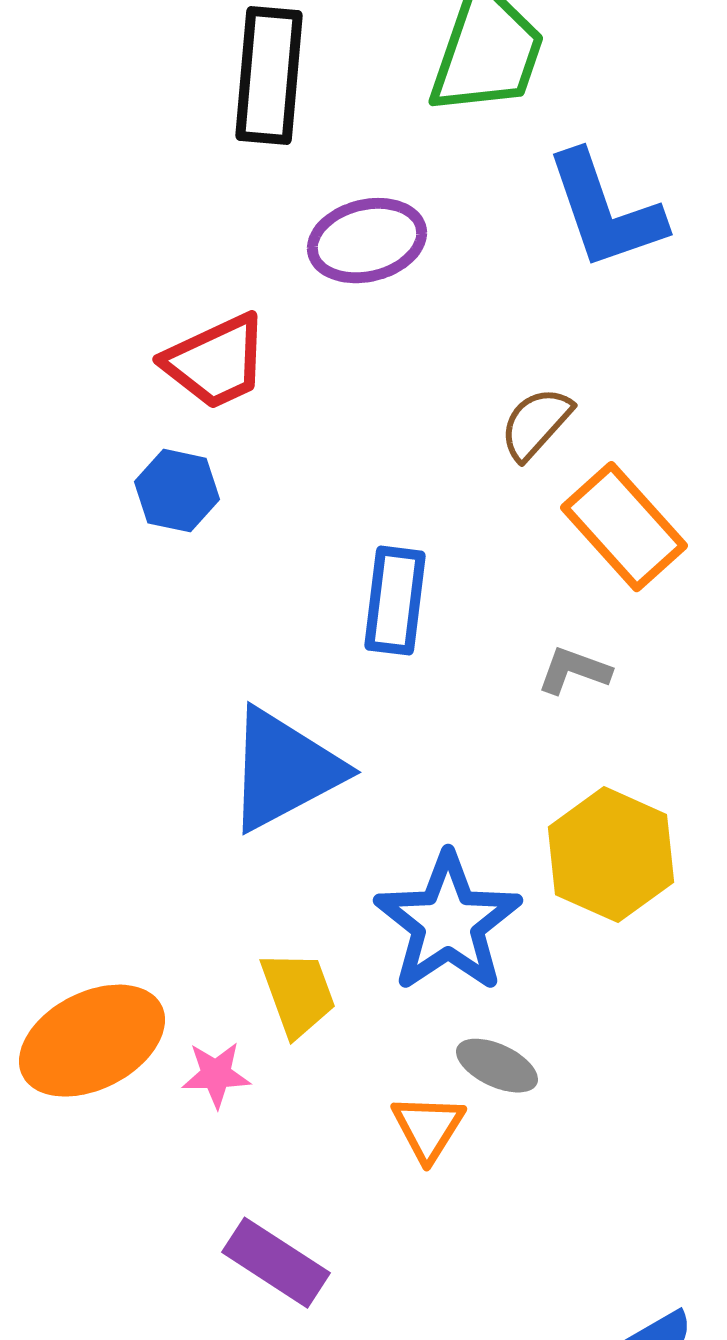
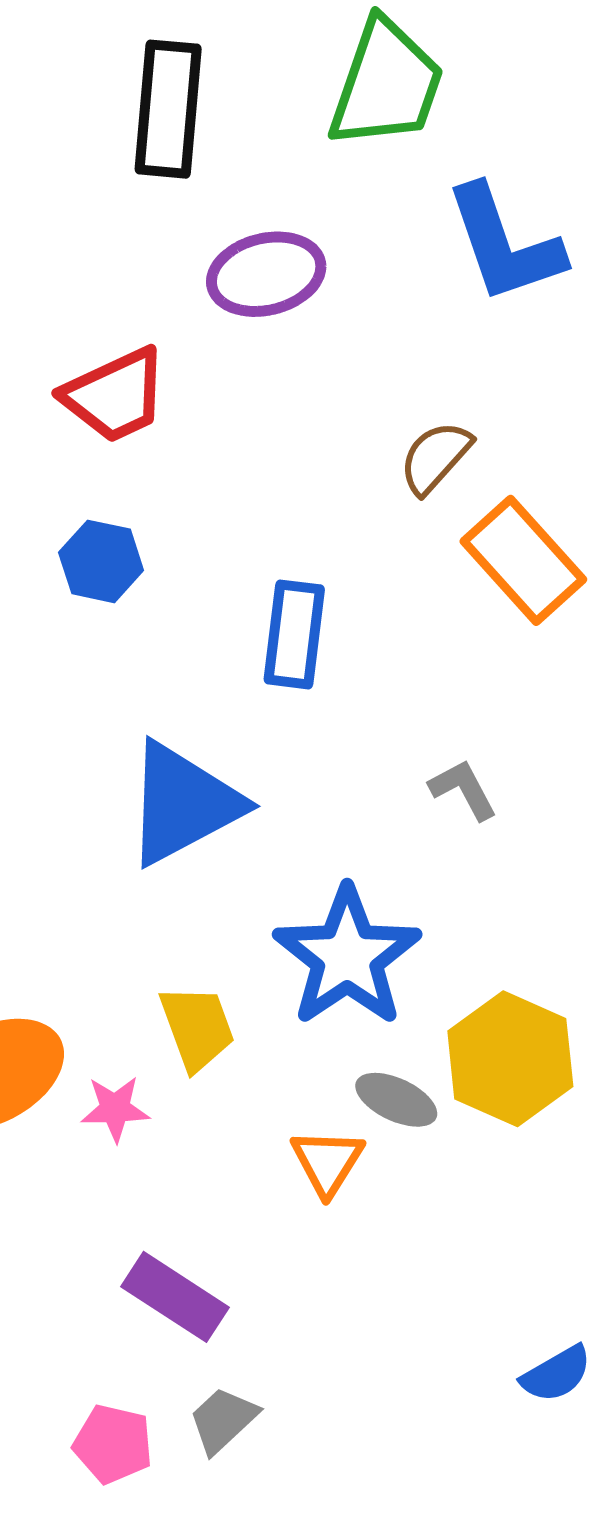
blue hexagon: (177, 491) -> (101, 561), moved
gray L-shape: (574, 671) -> (463, 790), moved, turned 42
yellow hexagon: (611, 855) -> (510, 1059), moved

